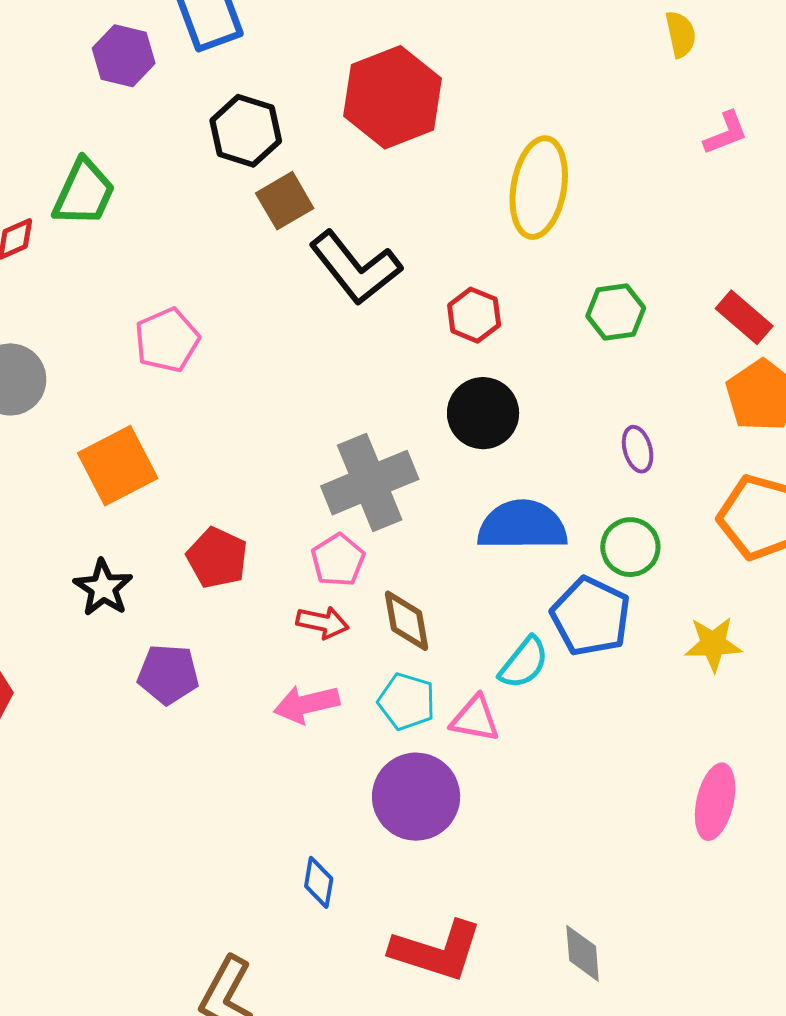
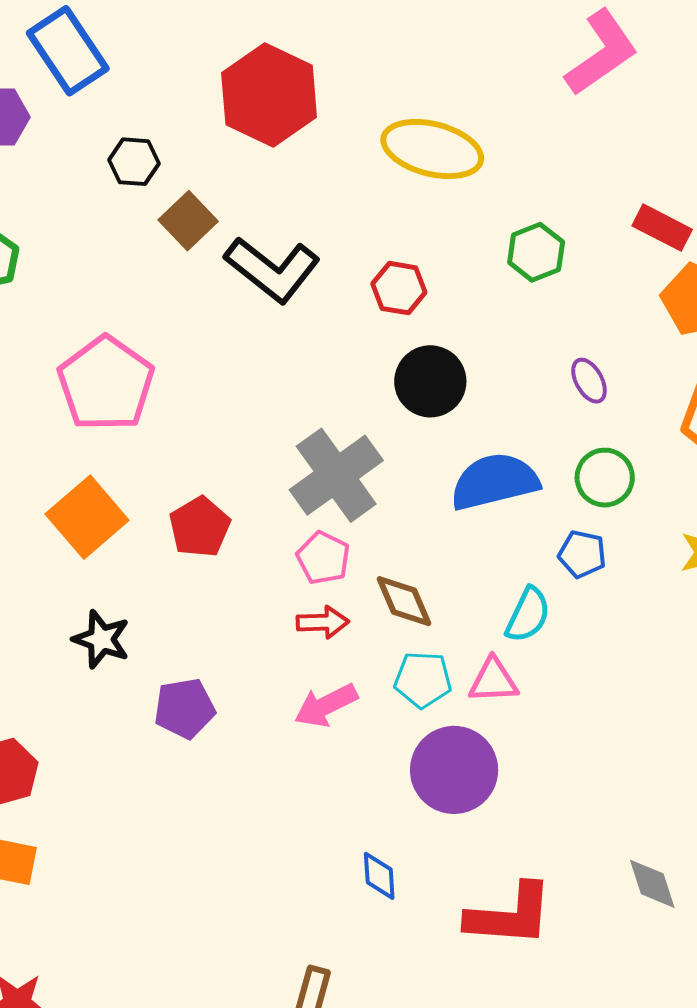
black hexagon: (246, 131) -> (134, 162), size x0.7
pink L-shape: (726, 133) -> (602, 53), size x1.8
yellow ellipse: (539, 188) -> (432, 149), turned -72
pink pentagon: (167, 340) -> (106, 384), size x1.5
red pentagon: (217, 558) -> (200, 527), moved, turned 30
blue pentagon: (591, 616) -> (582, 554), size x0.6

